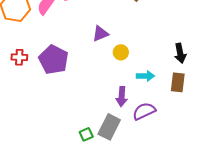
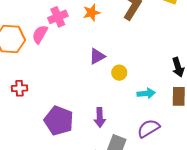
purple pentagon: (54, 60) -> (59, 121), moved
purple arrow: (122, 97) -> (100, 117), moved

